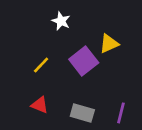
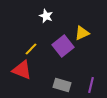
red triangle: (40, 105) -> (22, 70), moved, size x1.5

